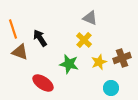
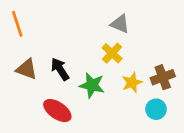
orange line: (13, 29) -> (17, 24), moved
black arrow: (40, 38) -> (60, 69), moved
cyan circle: (111, 88) -> (156, 109), moved

